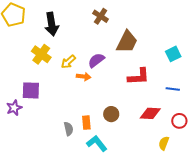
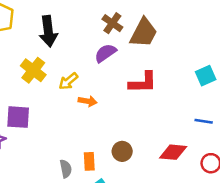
brown trapezoid: (127, 42) -> (144, 33), moved
purple semicircle: (96, 60) -> (105, 53), moved
red L-shape: (139, 77) -> (143, 82), moved

